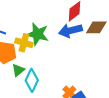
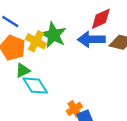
cyan diamond: (32, 80) -> (35, 86), turned -70

